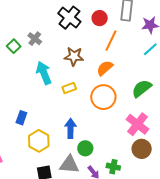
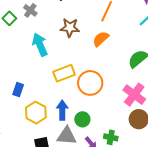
yellow rectangle: (69, 88) -> (64, 73), moved, size x1.5
orange circle: (103, 97) -> (90, 83), moved
blue arrow: (70, 128) -> (62, 110), moved

